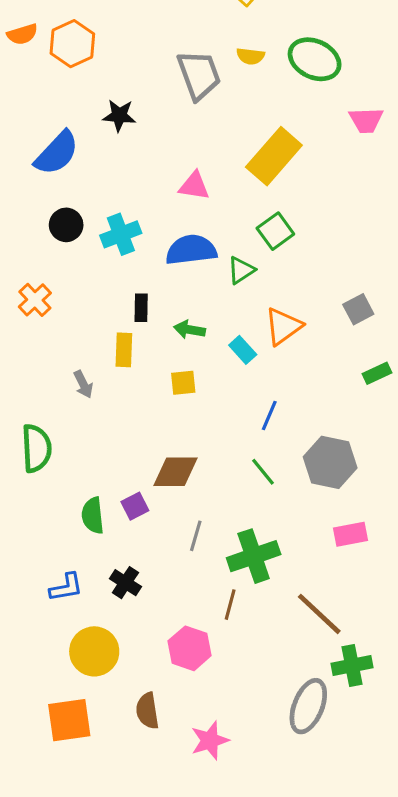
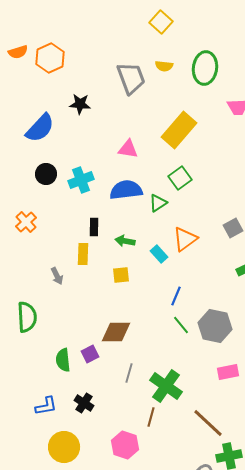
green ellipse: (315, 59) -> (205, 68), turned 72
green line: (263, 472) -> (181, 325), moved
green cross: (254, 556) -> (166, 386), turned -36

